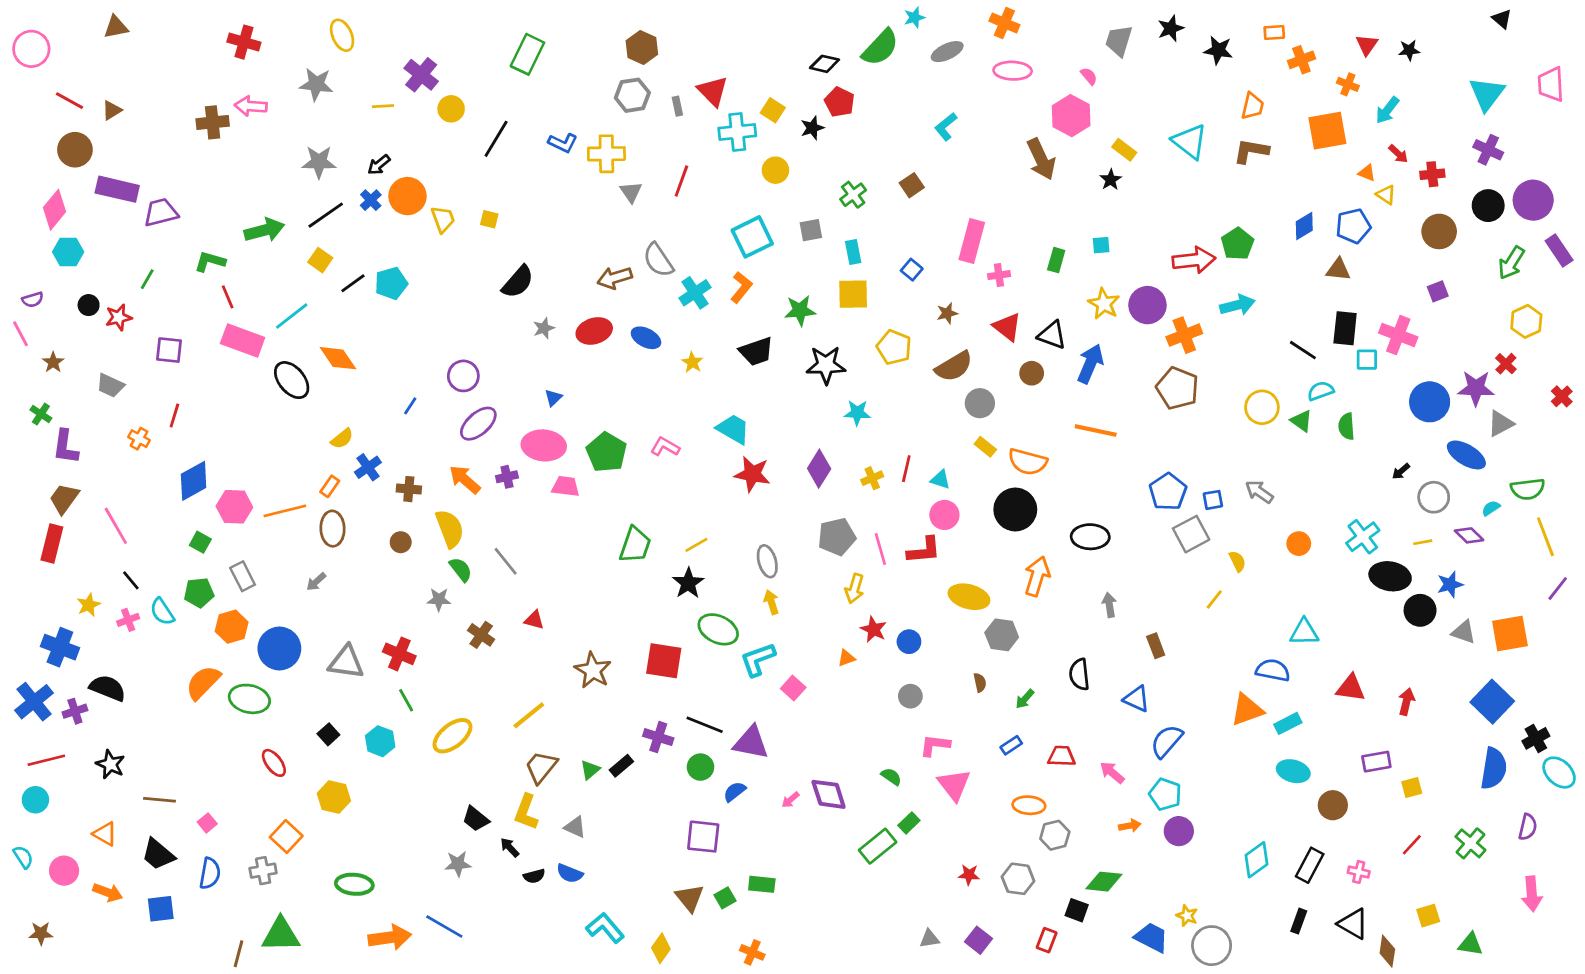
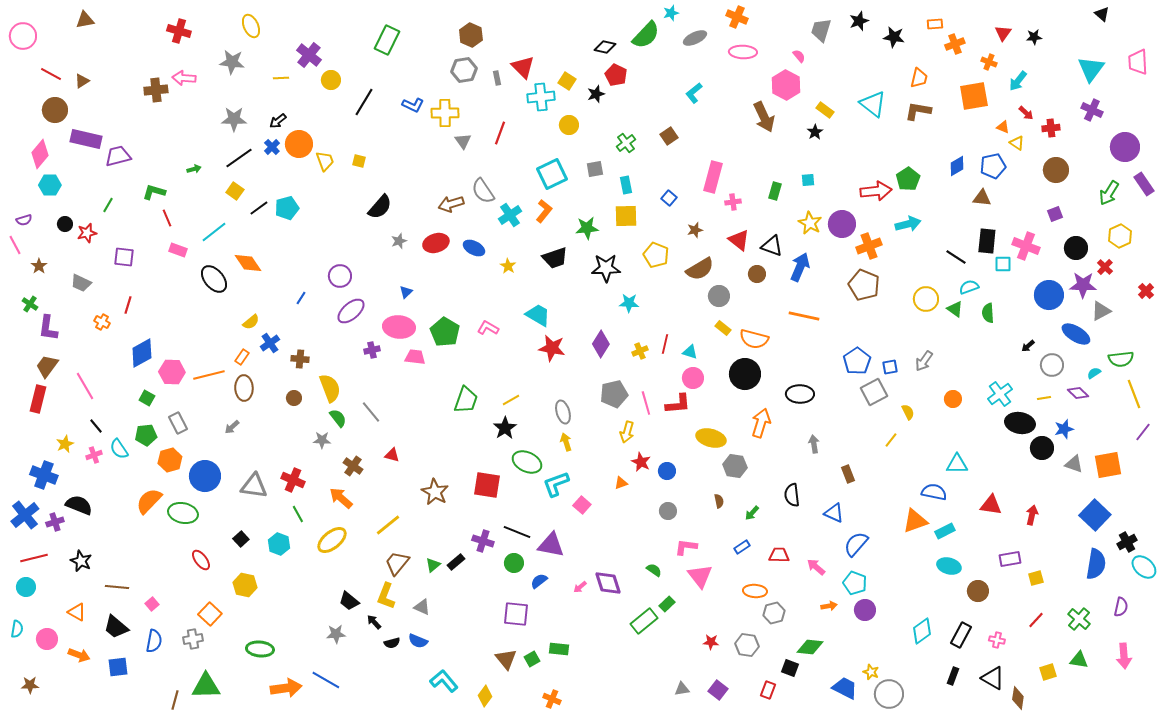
black circle: (1488, 206) -> (1076, 248), moved
green arrow: (264, 230) -> (194, 169), size x0.5
pink rectangle: (243, 340) -> (178, 250), size x0.6
orange arrow: (465, 480) -> (341, 498), moved
gray arrow: (1259, 492) -> (924, 361), turned -90
cyan semicircle: (23, 857) -> (17, 629), turned 42
green triangle: (1470, 944) -> (1079, 660), moved

